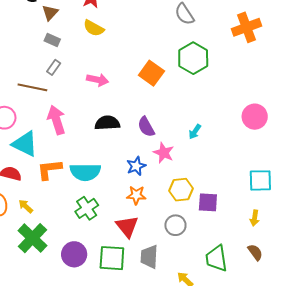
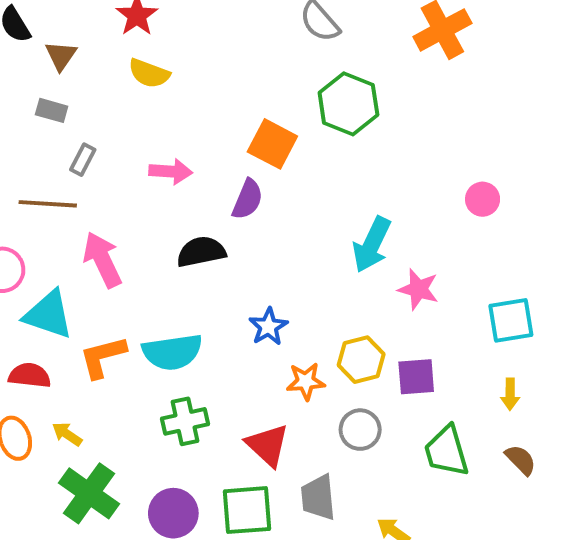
gray rectangle: (52, 40) -> (52, 110), moved
pink circle: (255, 117) -> (483, 199), size x0.7
purple semicircle: (146, 127) -> (248, 199), moved, turned -120
cyan arrow: (195, 132) -> (372, 245), size x1.8
pink star: (164, 153) -> (418, 289), moved
orange star: (136, 195) -> (306, 381), moved
green cross: (87, 208) -> (185, 421), turned 30
green trapezoid: (216, 258) -> (446, 451), moved

